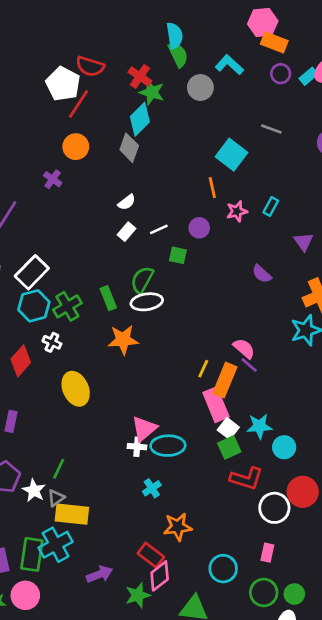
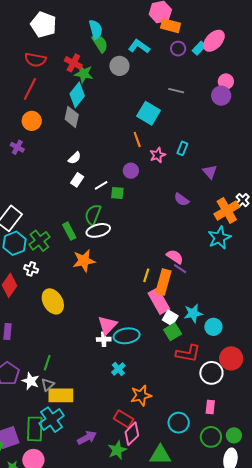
white pentagon: (63, 84) -> (44, 25), moved
white line: (159, 229) -> (101, 185), moved

